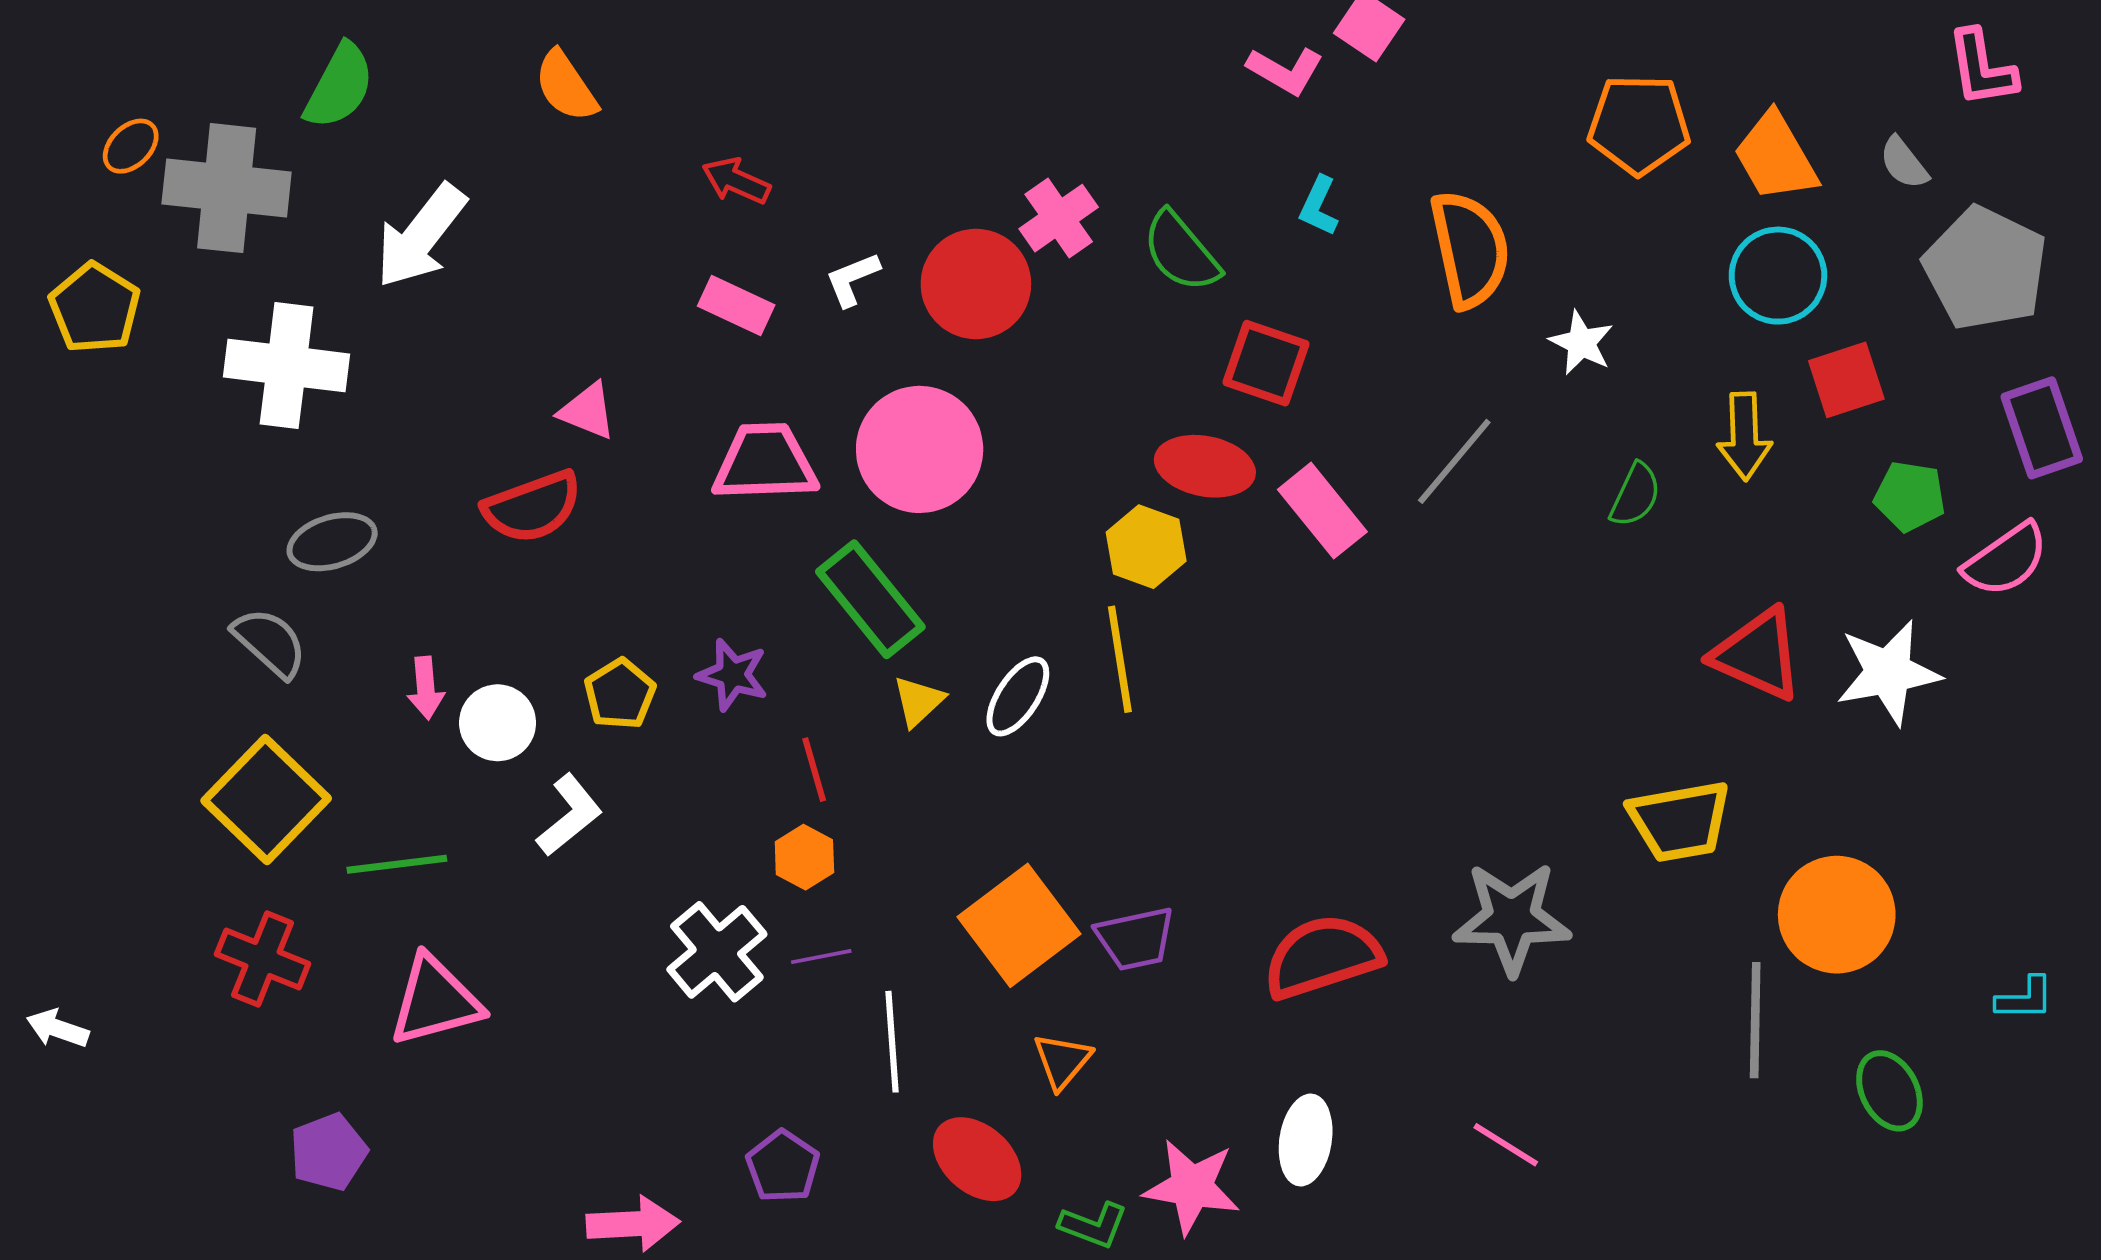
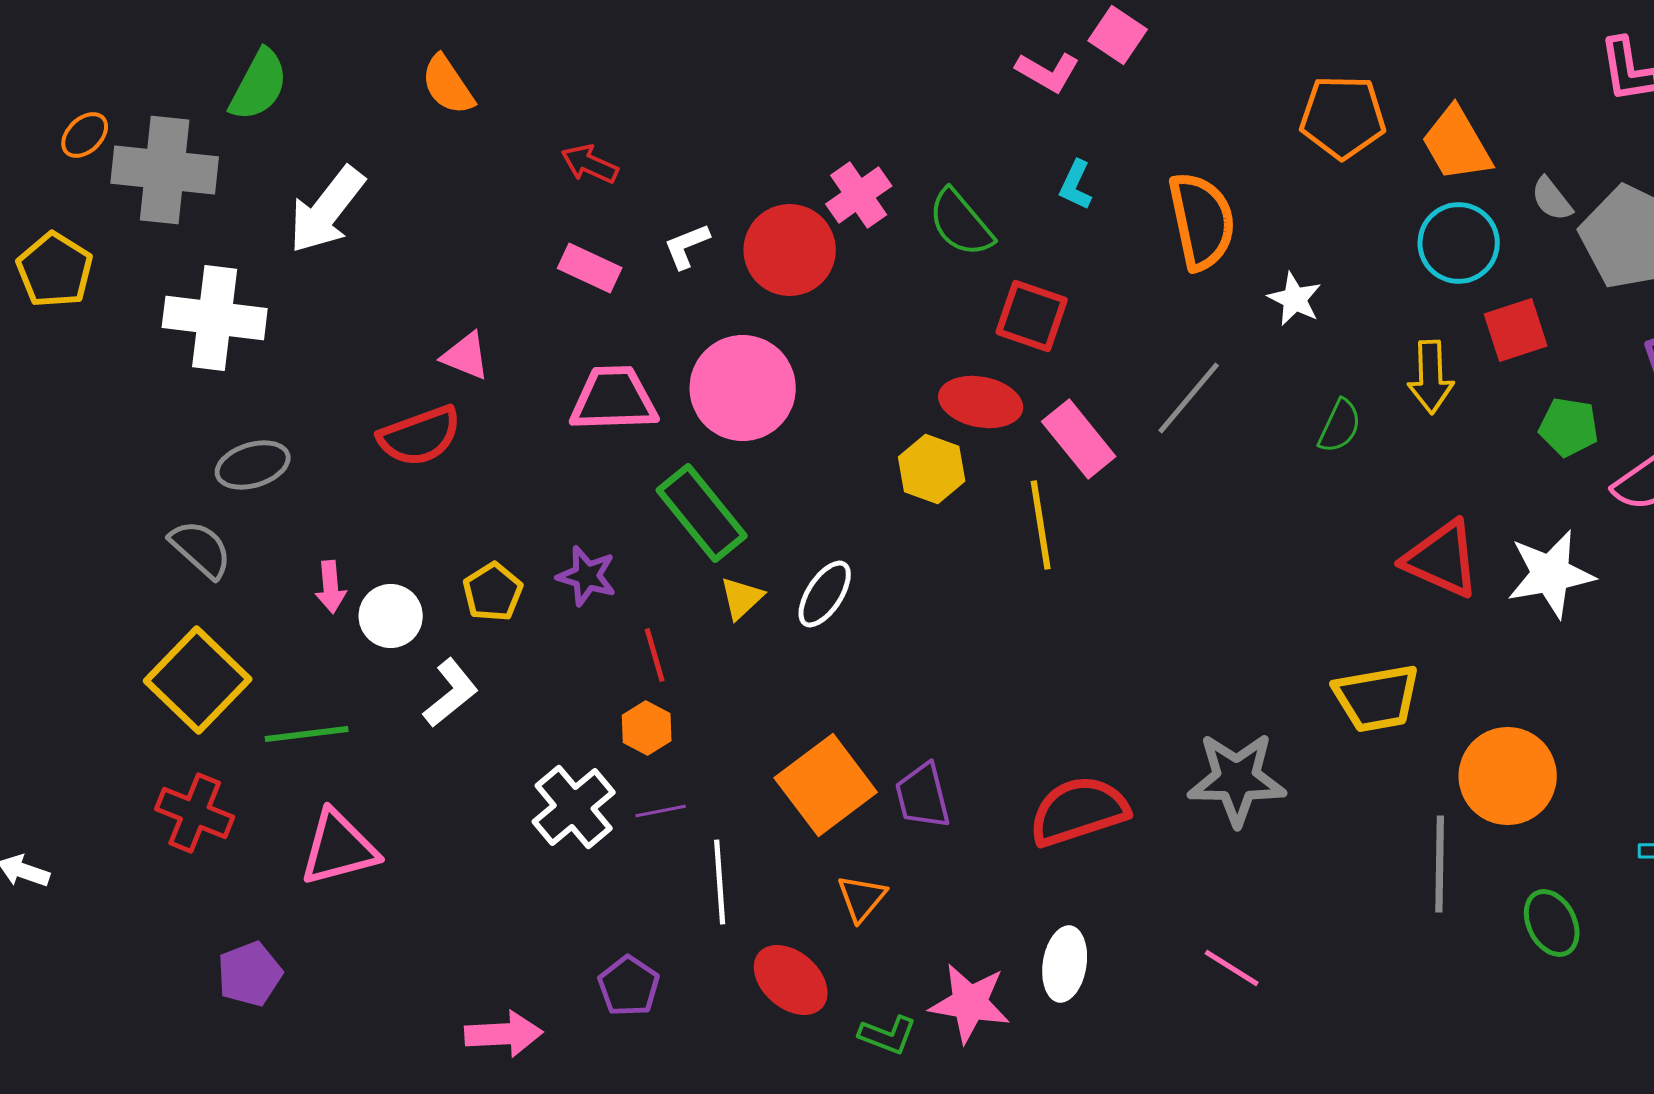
gray semicircle: (1904, 163) -> (1552, 199), moved
yellow line: (1120, 659) -> (1041, 525), moved
purple trapezoid: (1135, 939) -> (923, 796), turned 88

